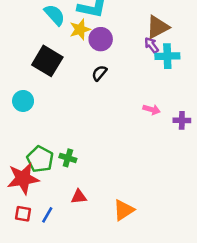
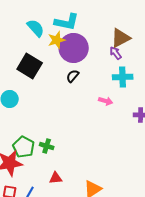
purple circle: (101, 39) -> (74, 48), size x1.5
cyan cross: (167, 56) -> (123, 77), moved
pink arrow: (152, 109) -> (106, 101), moved

